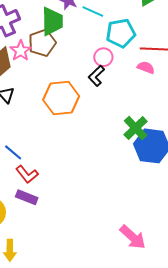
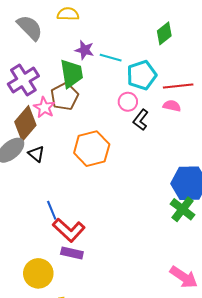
black L-shape: (96, 76) -> (141, 120), moved
green cross: (136, 128) -> (182, 209), moved
blue line: (13, 152) -> (52, 210), turned 36
red L-shape: (27, 174) -> (69, 230), size x1.4

